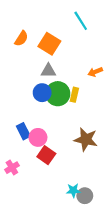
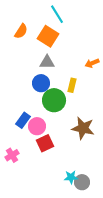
cyan line: (81, 21) -> (57, 14), moved
green circle: (58, 94) -> (54, 100), moved
blue rectangle: (23, 131) -> (23, 120), turned 63
red square: (46, 155) -> (45, 143), turned 30

